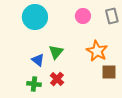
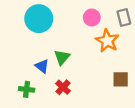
orange star: (97, 51) -> (107, 41), moved
green cross: (34, 84) -> (27, 89), moved

